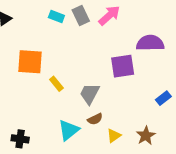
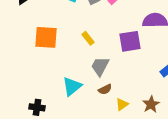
yellow rectangle: (56, 84) -> (88, 38), moved
cyan triangle: (69, 130) -> (72, 86), moved

